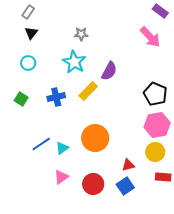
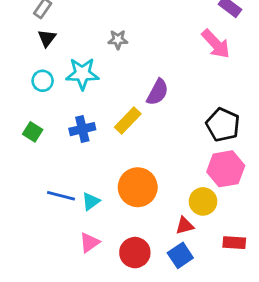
cyan star: (74, 62) -> (82, 74), moved, turned -30
blue line: (41, 144) -> (61, 196), turned 48
yellow circle: (155, 152) -> (203, 201), moved

